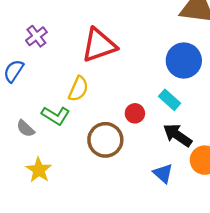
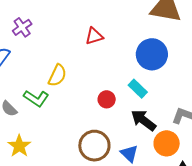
red triangle: (99, 45) -> (94, 36), moved, size x0.6
brown circle: (105, 140) -> (94, 146), moved

